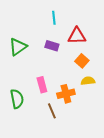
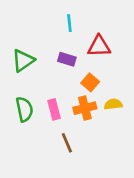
orange square: (82, 61) -> (90, 82), moved
orange cross: (66, 94) -> (85, 108), moved
green semicircle: (17, 99) -> (24, 109), moved

